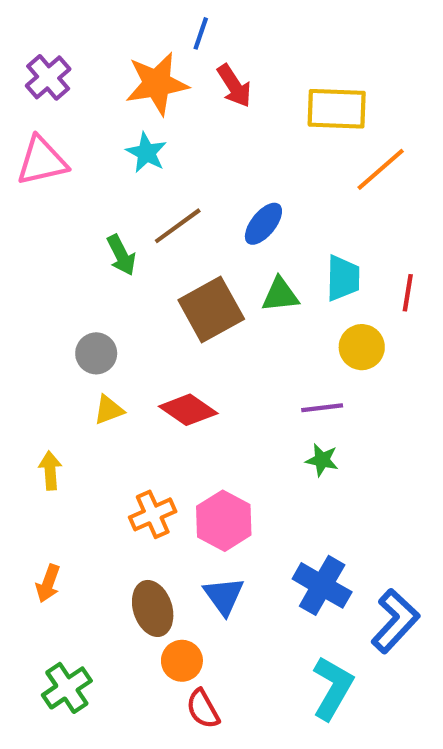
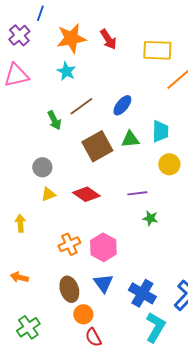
blue line: (201, 33) -> (40, 13), moved
purple line: (322, 408) -> (137, 193), moved
orange arrow: (48, 583) -> (19, 277), turned 84
blue cross: (322, 585) -> (142, 293), moved

